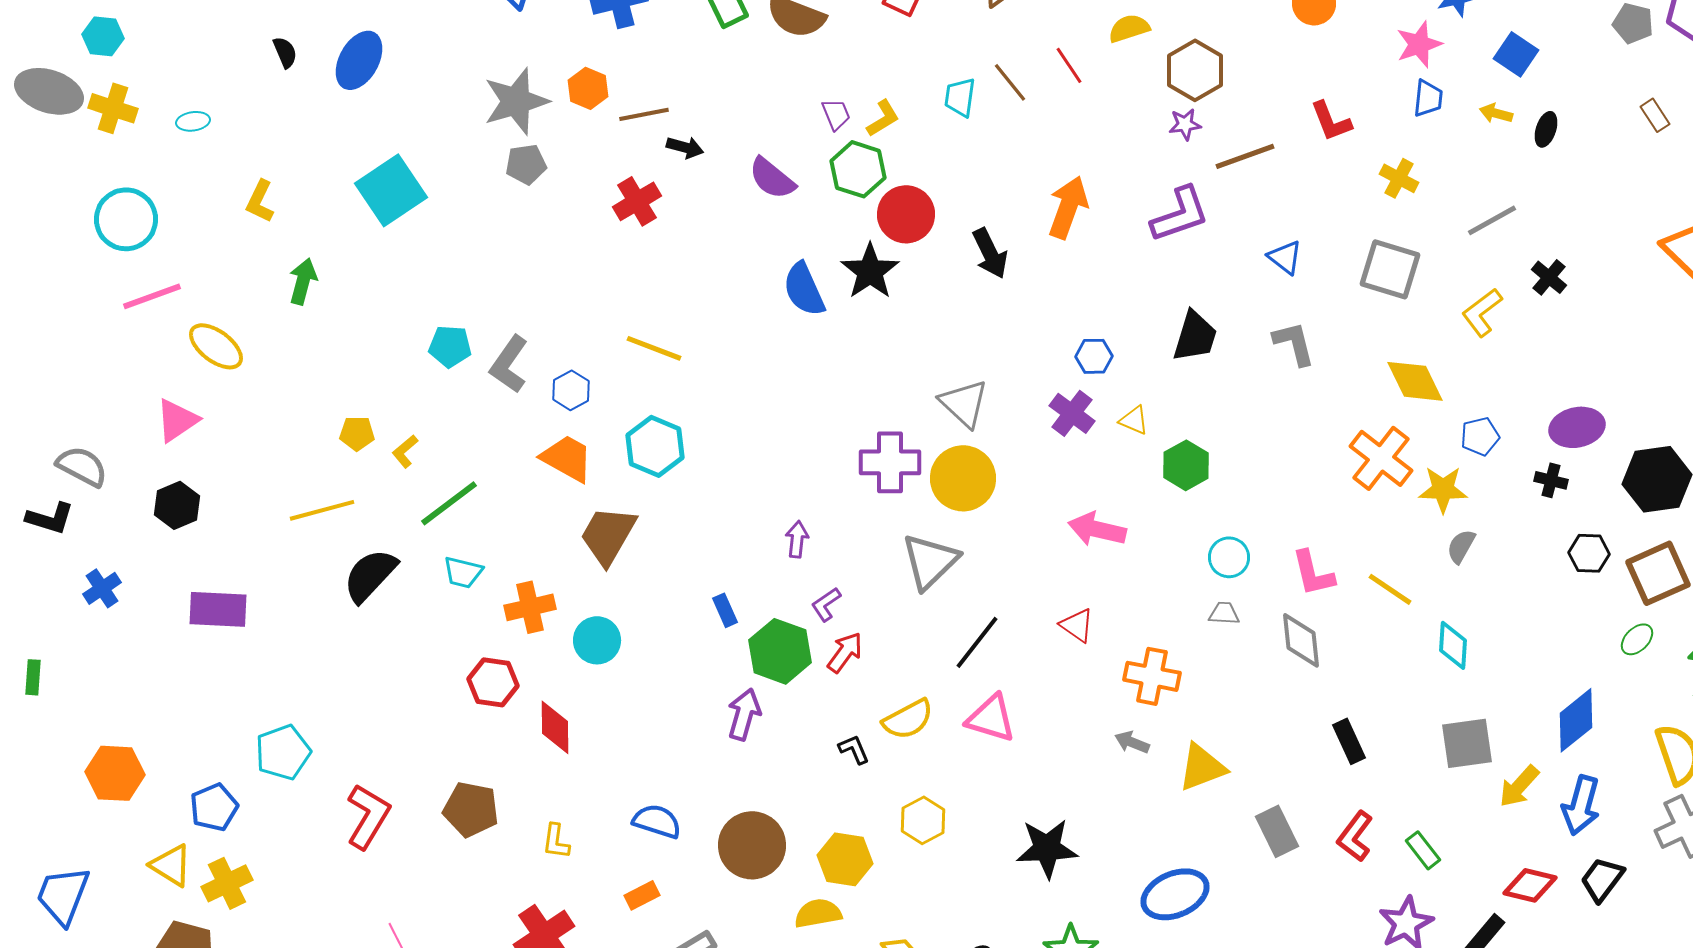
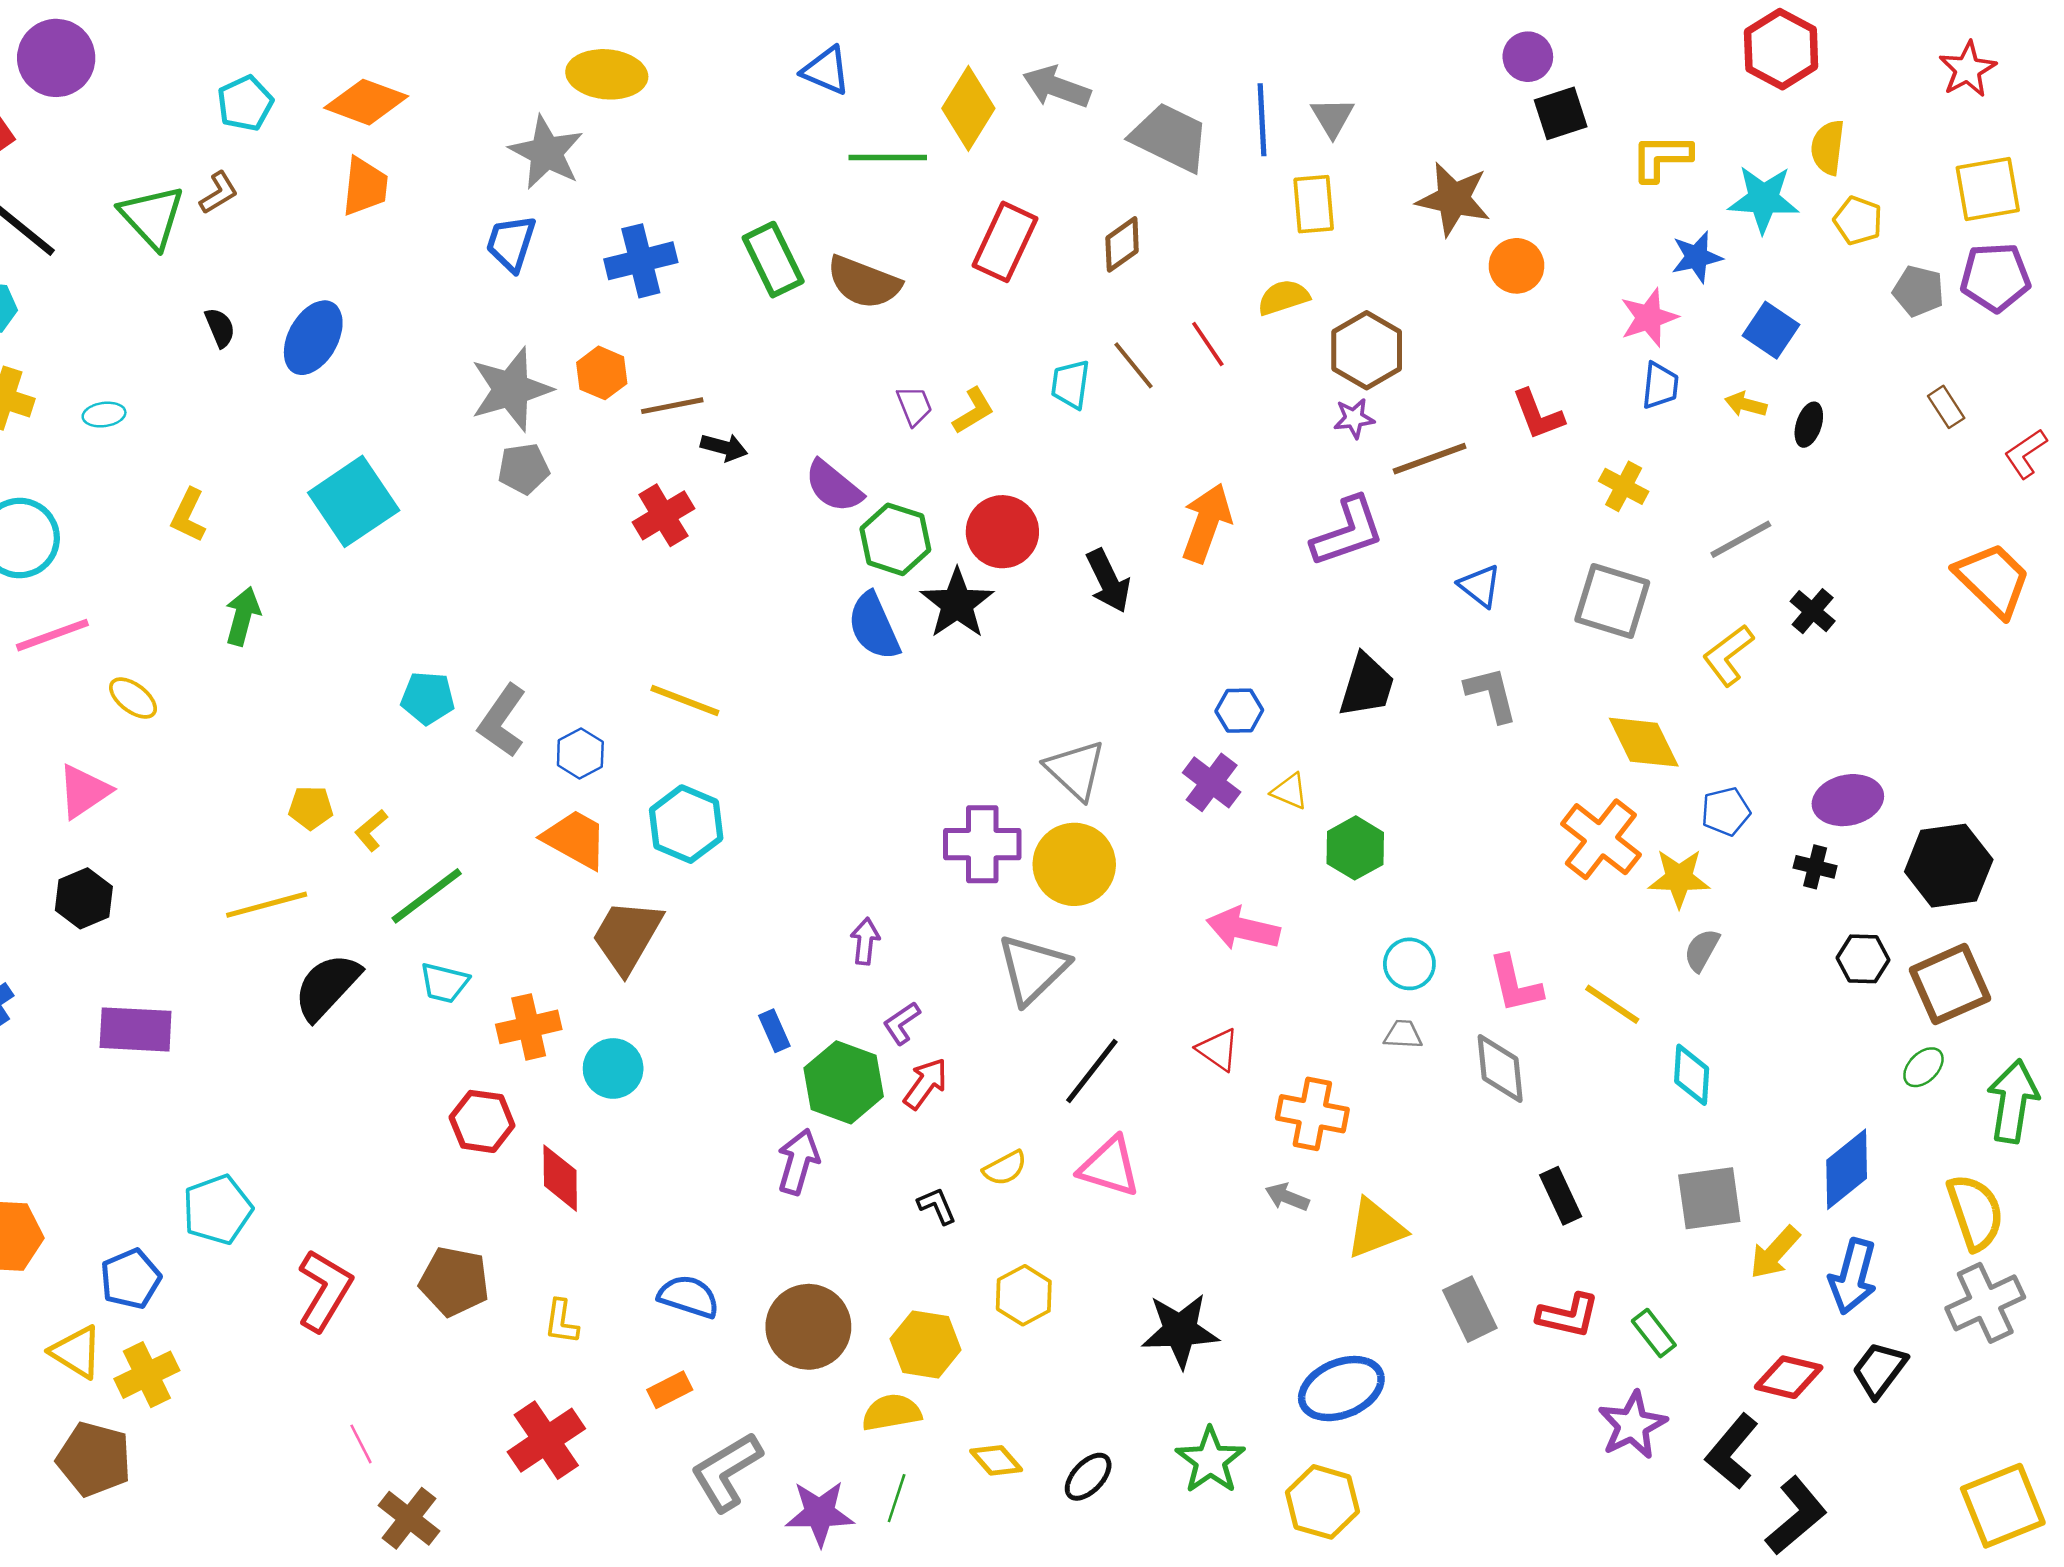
green hexagon: (858, 169) -> (895, 539), moved
yellow ellipse: (216, 346) -> (133, 698), size x0.7
yellow semicircle: (908, 719) -> (1005, 1168), size x0.7
red L-shape: (1355, 836) -> (1568, 1315), turned -114

